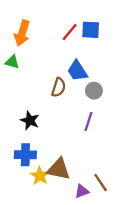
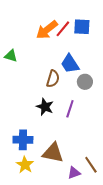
orange arrow: (22, 33) -> (47, 30), moved, turned 35
black star: (30, 120) -> (45, 107), moved
purple line: (88, 122) -> (70, 109), moved
yellow star: (40, 176) -> (25, 165), moved

